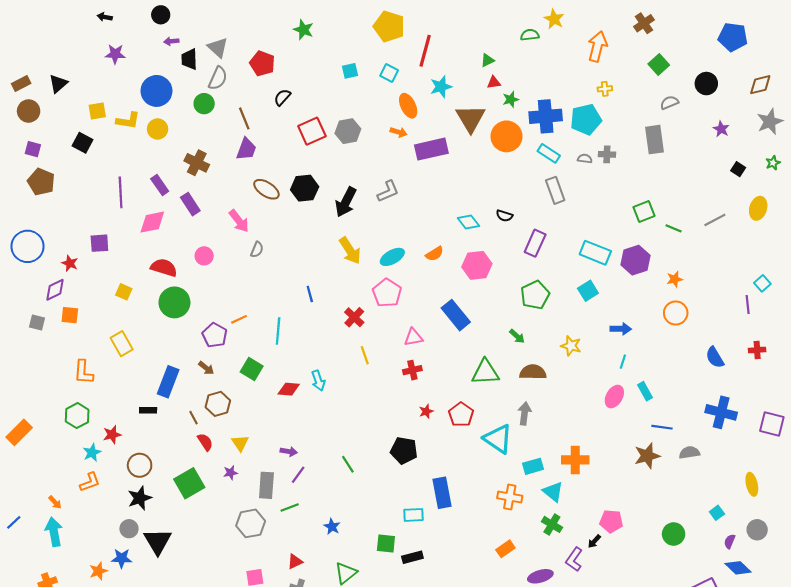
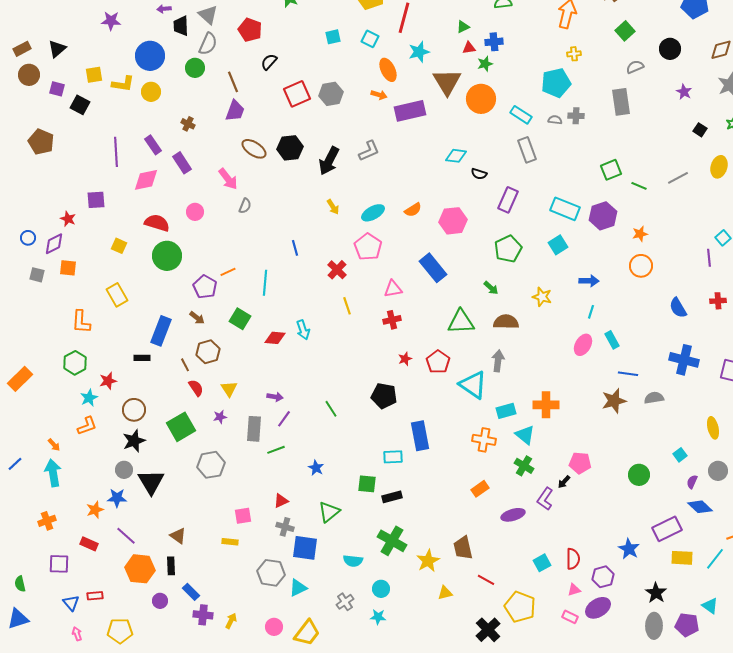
blue cross: (546, 116) -> (494, 42), moved, size x0.6
purple square: (33, 149) -> (57, 89), moved
brown cross: (197, 163) -> (188, 124), size x0.6
cyan diamond: (468, 222) -> (456, 156), moved, turned -45
blue circle: (27, 246) -> (28, 238), moved, size x0.5
yellow arrow: (350, 251) -> (333, 207), size x0.6
gray hexagon: (251, 523) -> (211, 465), moved

